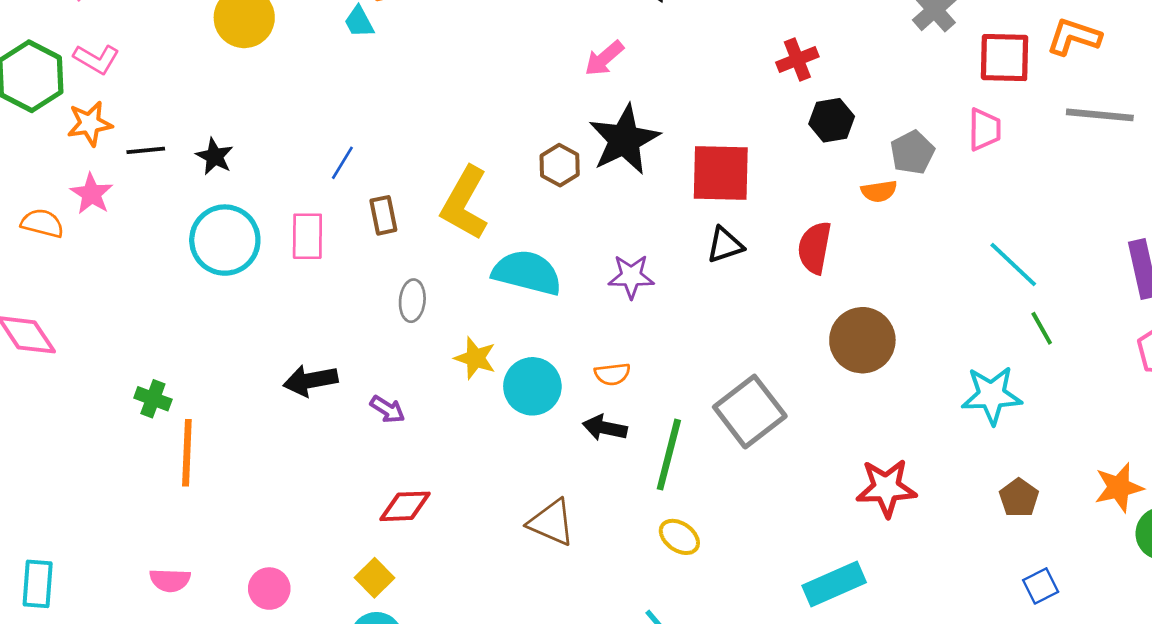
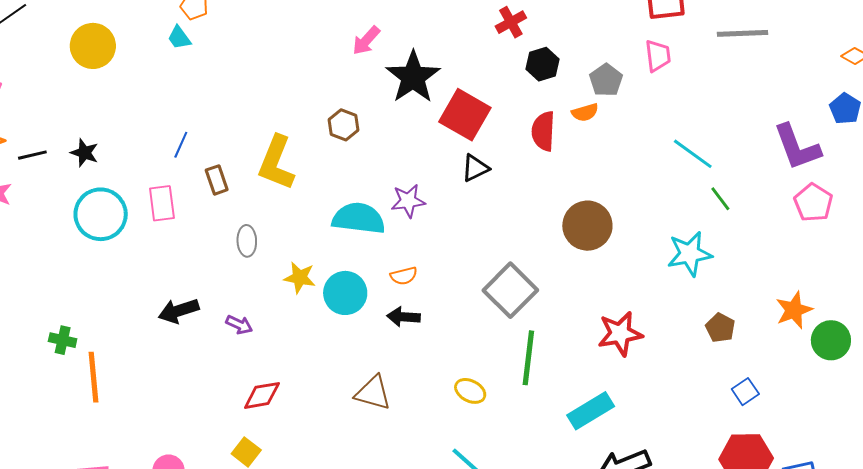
black star: (624, 140) -> (413, 77), moved
red square: (721, 173) -> (465, 115), turned 36
red semicircle: (815, 248) -> (543, 131), moved
cyan semicircle: (527, 273) -> (359, 218), moved
green line: (669, 455) -> (528, 358), moved

